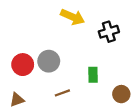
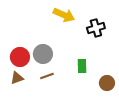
brown line: (62, 93) -> (47, 76), moved
brown triangle: (17, 100) -> (17, 78), moved

